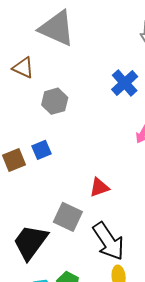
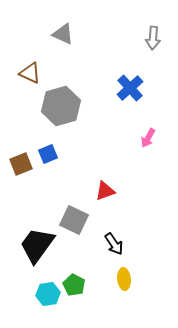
gray triangle: (57, 28) -> (63, 34), size x0.6
gray hexagon: (55, 101) -> (61, 106), size x1.5
black arrow: (108, 241) -> (114, 244), size x0.6

